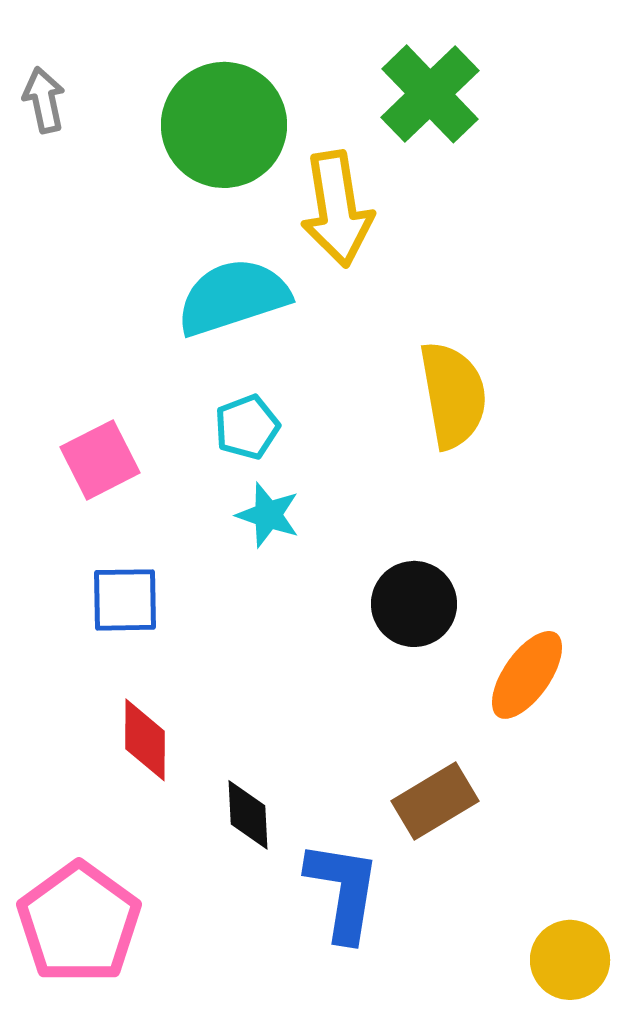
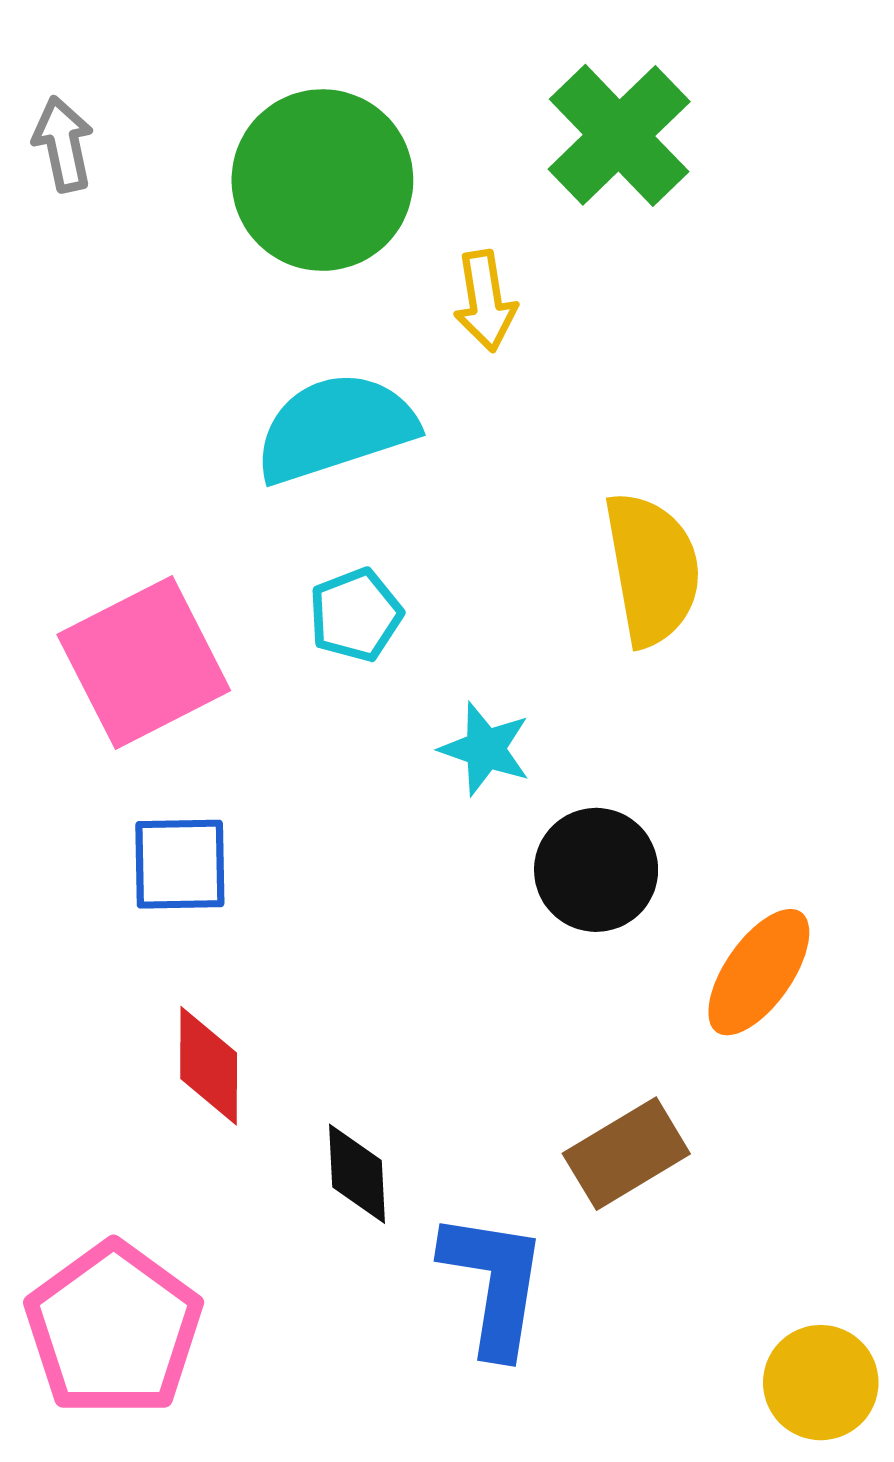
yellow arrow: (337, 209) -> (485, 301), size x0.6
pink square: (100, 460) -> (144, 662), size x1.5
cyan star: (268, 515) -> (485, 749), moved

